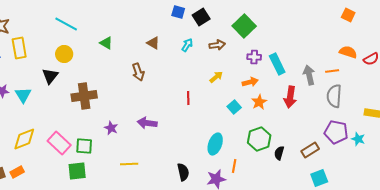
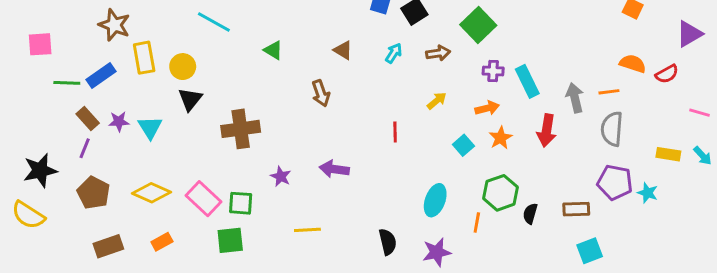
yellow circle: (64, 54) -> (183, 67), moved
yellow diamond: (24, 139) -> (151, 193), turned 45
brown rectangle: (310, 150) -> (576, 209), turned 30
orange line: (234, 166) -> (477, 222), moved
orange rectangle: (17, 172) -> (162, 242), moved

